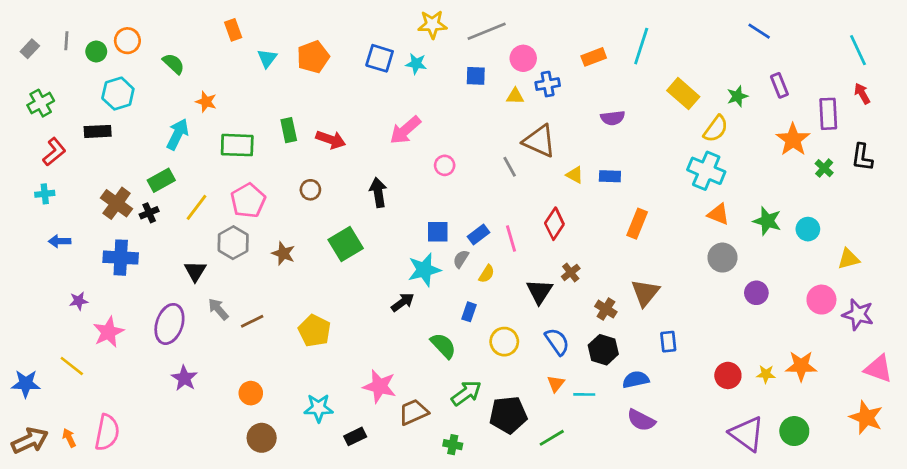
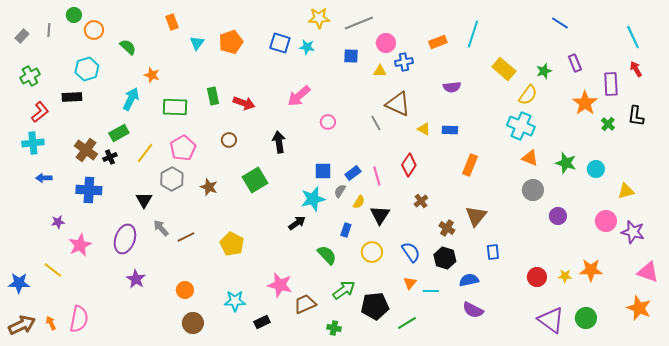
green circle: (96, 52) -> (74, 15), moved
cyan cross: (45, 194) -> (33, 143), size x1.5
black triangle: (539, 291) -> (380, 215), moved

